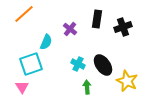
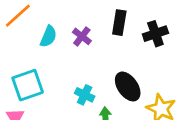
cyan semicircle: (46, 42) -> (48, 36), moved
cyan cross: (78, 64) -> (85, 95), moved

